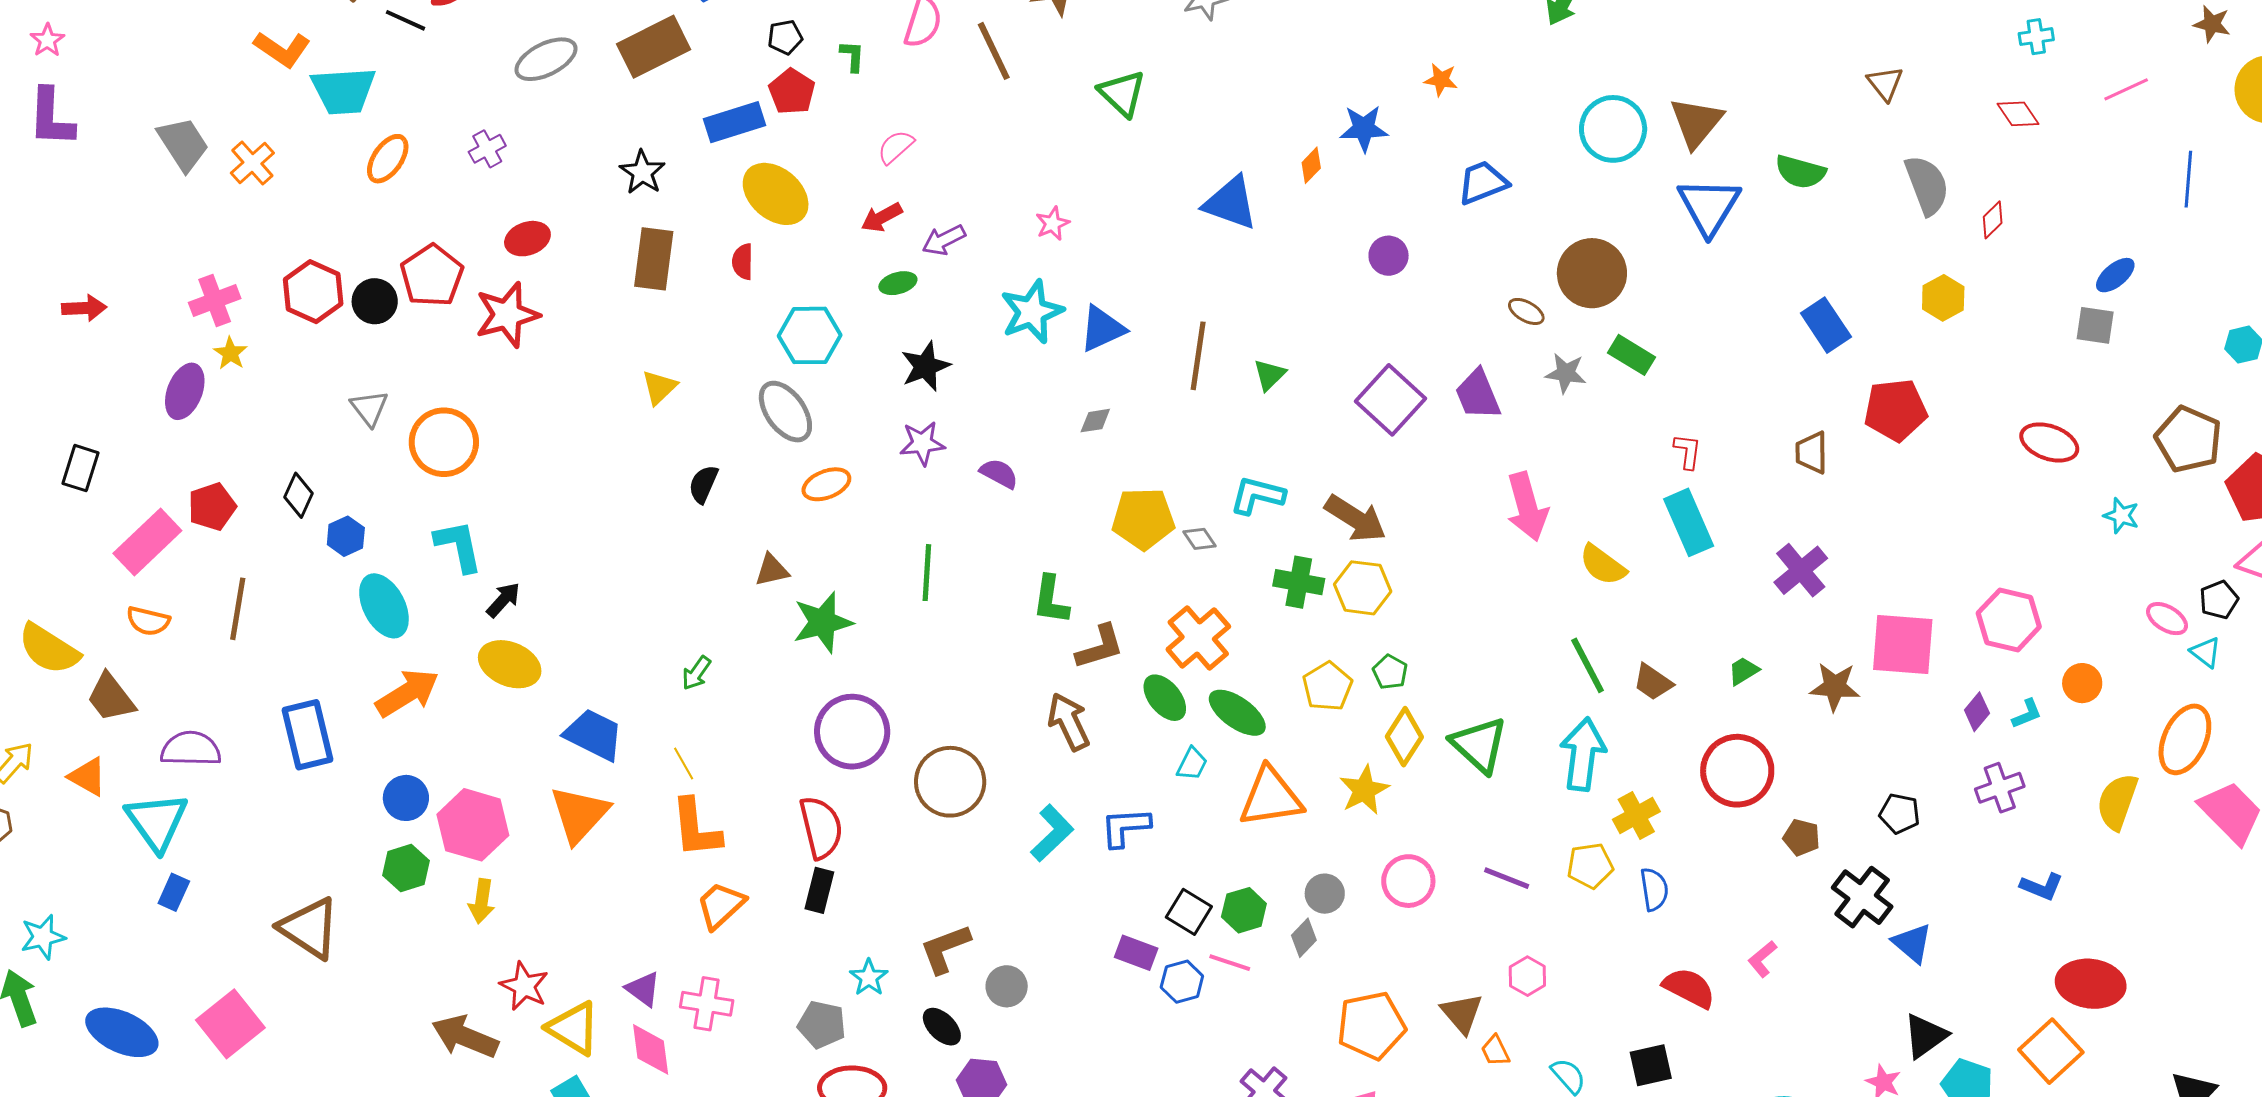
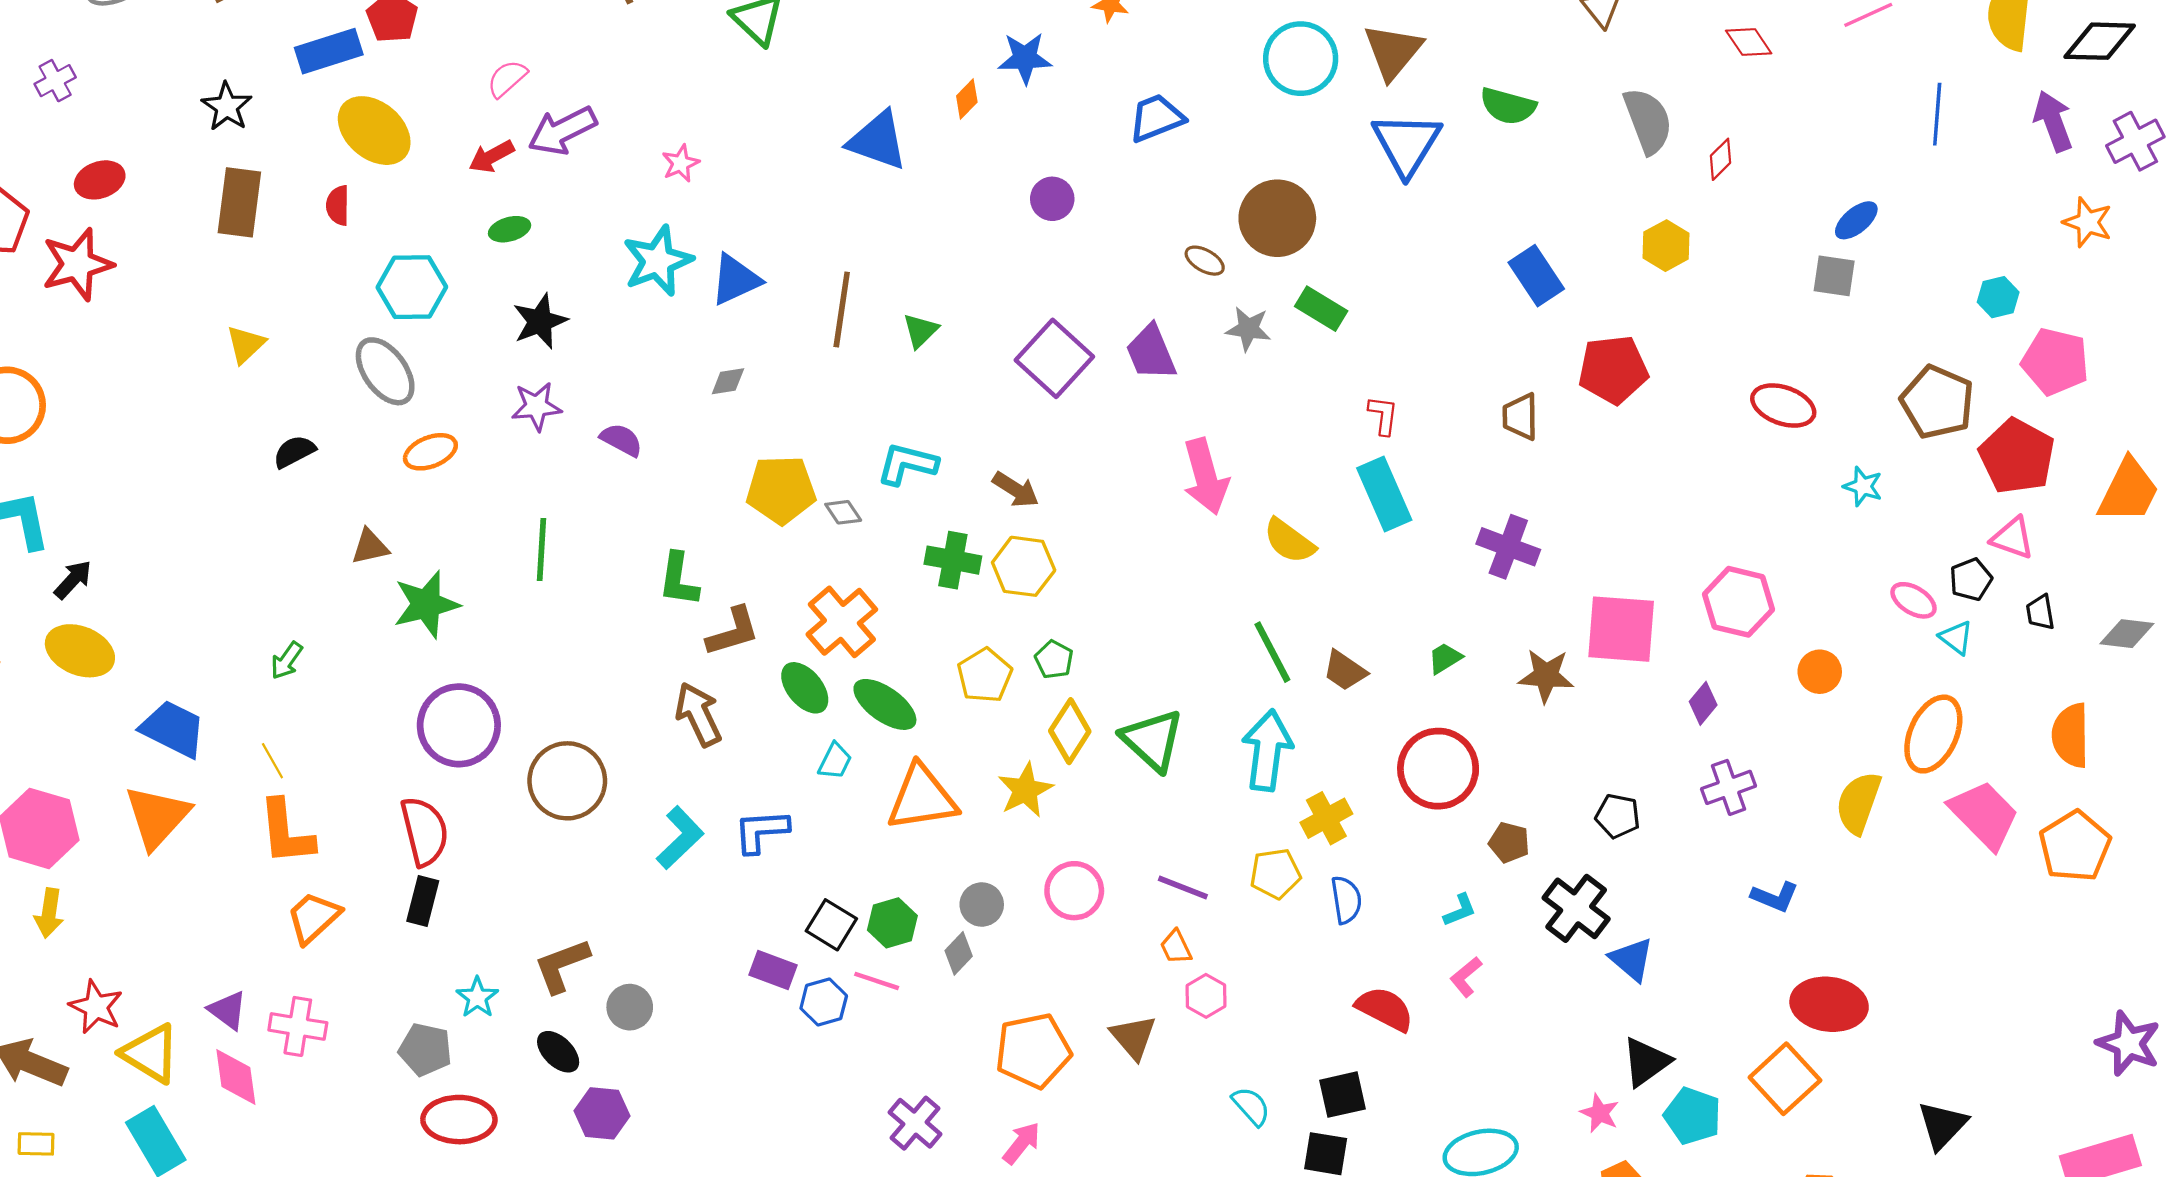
purple arrow: (944, 240) -> (562, 131), moved, size x1.4
black semicircle: (703, 484) -> (294, 452), turned 39
brown arrow: (1355, 518) -> (1016, 490), size x0.7
purple cross: (1801, 570) -> (1508, 547), turned -30
cyan L-shape: (2027, 714) -> (1460, 910), moved
orange trapezoid: (1495, 1051) -> (1176, 947), moved

